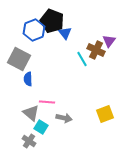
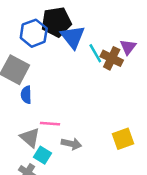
black pentagon: (52, 21) -> (56, 22), turned -30
blue triangle: (65, 33) -> (73, 37), size x1.5
cyan line: (82, 59) -> (95, 53), moved

